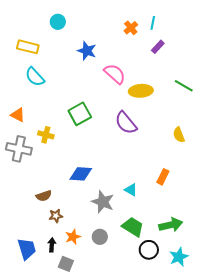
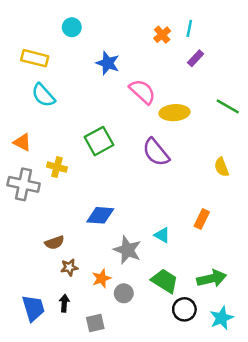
orange star: (73, 237) -> (101, 278), moved
gray square: (66, 264) -> (95, 323), moved, turned -35

